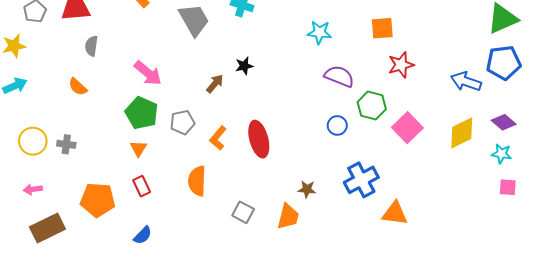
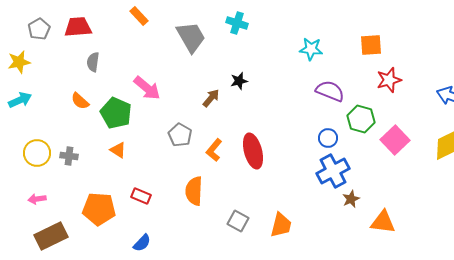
green pentagon: (142, 113) -> (116, 113), moved
gray pentagon: (182, 122) -> (180, 135), turned -30
orange triangle: (138, 148) -> (118, 150), moved, turned -30
blue cross: (361, 180) -> (333, 171), moved
red rectangle: (142, 186) -> (141, 196), turned -42
brown star: (307, 189) -> (351, 199), moved, turned -30

